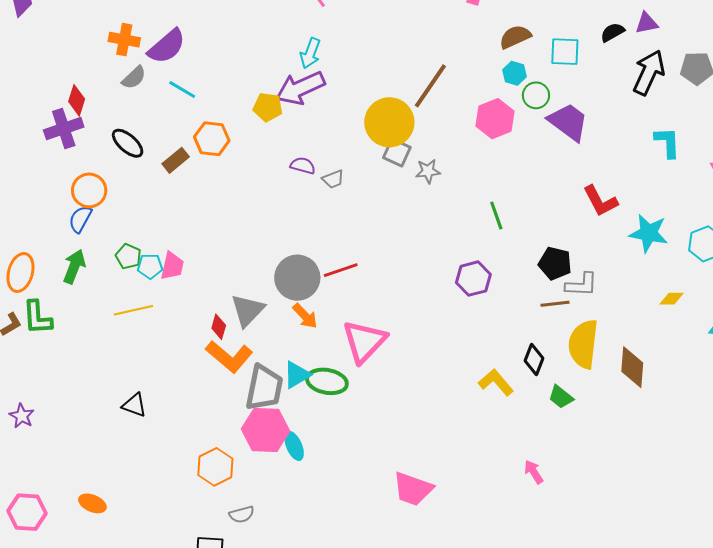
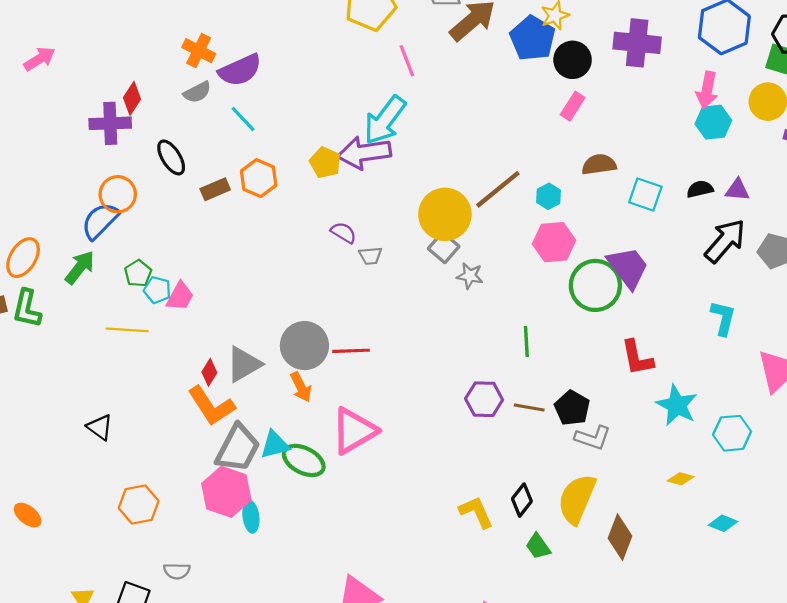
cyan arrow: (310, 53) -> (385, 120), size x1.6
cyan hexagon: (514, 73) -> (548, 196), moved
green circle: (536, 95) -> (595, 285), moved, size x1.8
blue semicircle: (80, 219) -> (100, 221), size x1.4
brown line: (555, 304) -> (529, 408), moved
orange hexagon: (215, 467) -> (139, 504), moved

